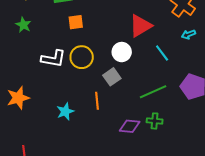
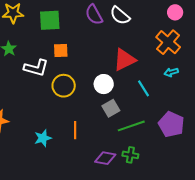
white L-shape: (53, 59) -> (36, 68), moved
gray square: (112, 77) -> (111, 108), moved

